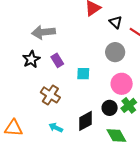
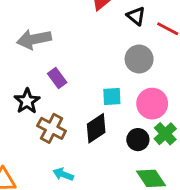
black star: (31, 59) -> (27, 101), moved
cyan square: (83, 74) -> (112, 97), moved
black diamond: (85, 121) -> (96, 128), moved

